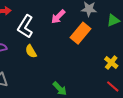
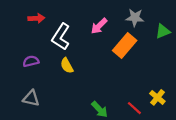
yellow cross: (111, 62) -> (157, 97), moved
red line: (113, 86) -> (134, 108), moved

